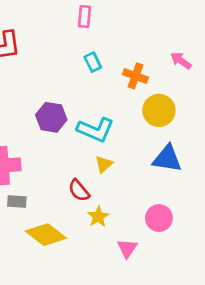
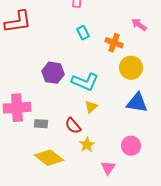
pink arrow: (181, 61) -> (139, 25), moved
gray rectangle: (17, 201) -> (41, 124), moved

